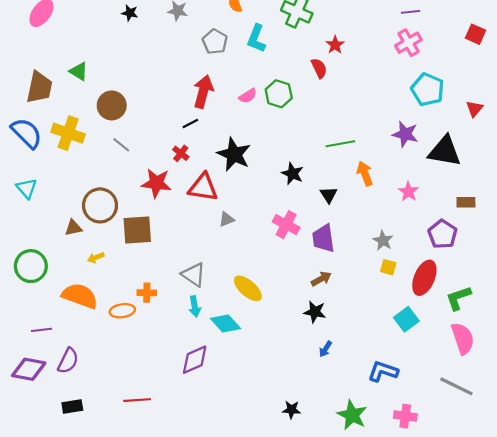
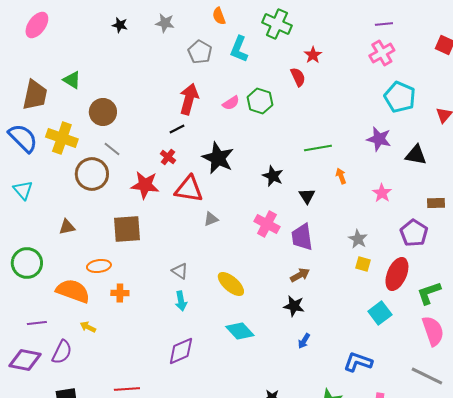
black triangle: (445, 151) -> (416, 155), size x0.7
orange arrow: (365, 174) -> (341, 176), size x0.7
brown circle: (100, 205) -> (92, 174), moved
yellow arrow: (96, 258) -> (88, 327), moved, turned 49
gray triangle: (194, 275) -> (180, 271), size x0.7
orange cross: (147, 293) -> (120, 293), moved
orange ellipse: (122, 311) -> (99, 266), moved
cyan diamond: (226, 324) -> (240, 331), moved

